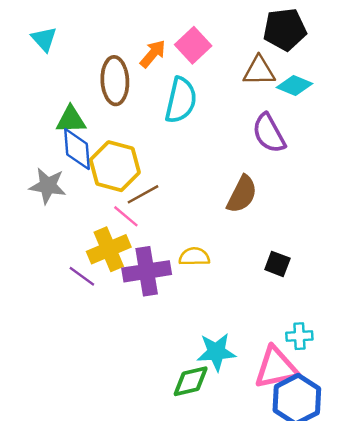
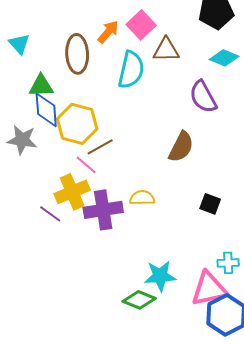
cyan triangle: (44, 39) -> (19, 44), moved
brown triangle: (259, 71) -> (166, 50), moved
green diamond: (191, 381) -> (139, 300), turned 36

